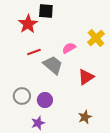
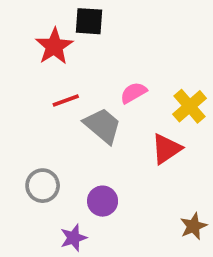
yellow cross: (96, 38) -> (190, 106), moved
purple circle: (45, 100) -> (103, 201), moved
brown star: (85, 117) -> (193, 226), moved

